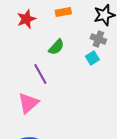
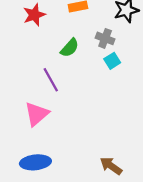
gray cross: (98, 39) -> (105, 38), moved

